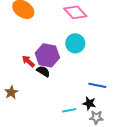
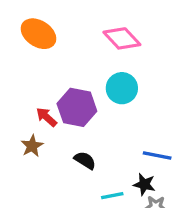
black semicircle: (43, 71) -> (85, 160), moved
brown star: (11, 92) -> (32, 146), moved

